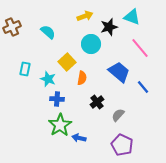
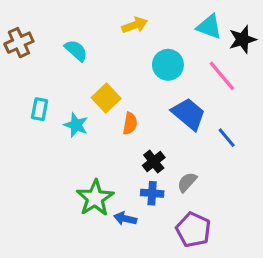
black star: (109, 27) -> (242, 39), moved
cyan circle: (91, 44) -> (168, 65), moved
blue cross: (57, 99) -> (152, 193), moved

